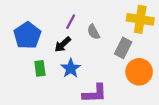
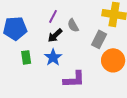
blue pentagon: (27, 35) -> (15, 28), turned 30
black arrow: (63, 44) -> (55, 35), moved

